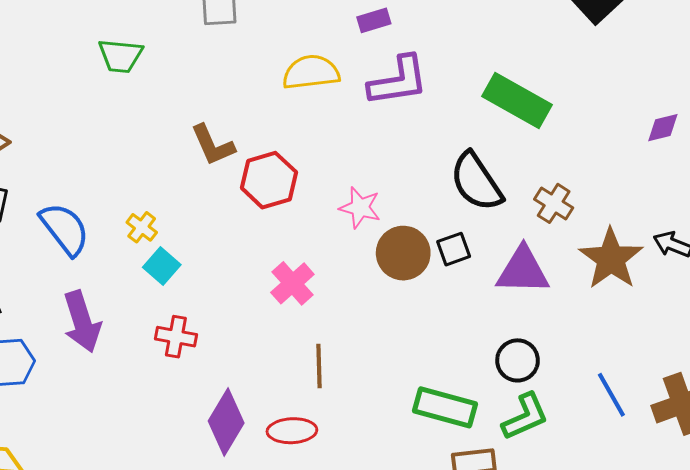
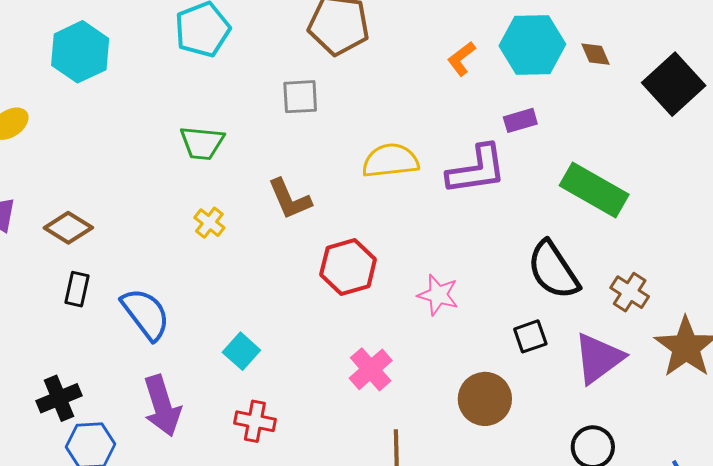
purple rectangle: (374, 20) -> (520, 120), moved
brown L-shape: (213, 145) -> (290, 199), moved
yellow cross: (142, 227) -> (209, 223), moved
brown circle: (403, 253) -> (485, 399), moved
purple triangle: (523, 271) -> (599, 358), turned -38

